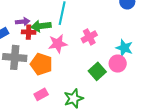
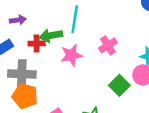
purple arrow: (23, 22) -> (18, 20), moved
orange pentagon: (41, 64) -> (25, 96), moved

